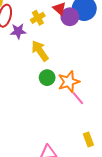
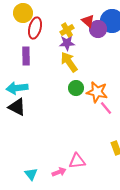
purple star: (18, 31) -> (67, 43), moved
orange star: (69, 82) -> (97, 92), turned 30

